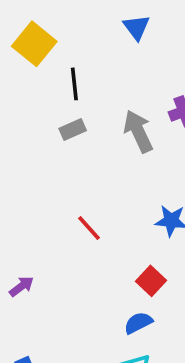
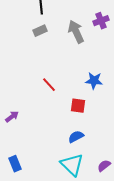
red square: (151, 281) -> (78, 106), moved, turned -35

